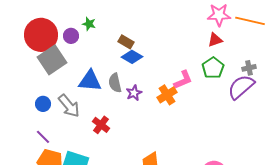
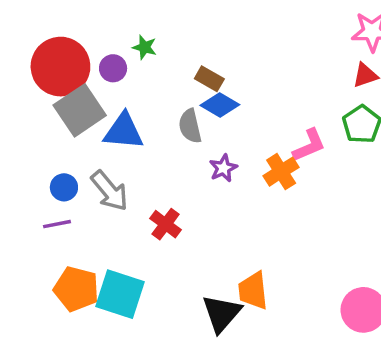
blue triangle: (90, 81) -> (124, 131), moved
gray semicircle: (115, 83) -> (190, 126), moved
purple line: (43, 137) -> (57, 224), moved, turned -56

